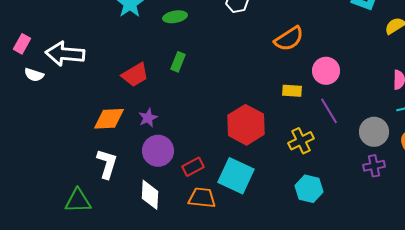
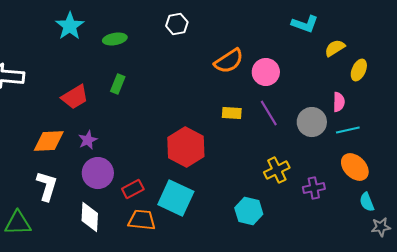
pink circle: (326, 71) -> (266, 72), moved
purple line: (329, 111) -> (269, 113), moved
gray circle: (374, 132) -> (312, 122), moved
yellow cross: (301, 141) -> (277, 170), moved

